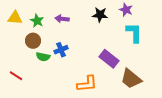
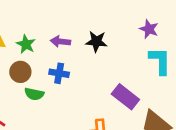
black star: (100, 15) -> (96, 41), moved
blue cross: (61, 50) -> (59, 73), moved, turned 32

